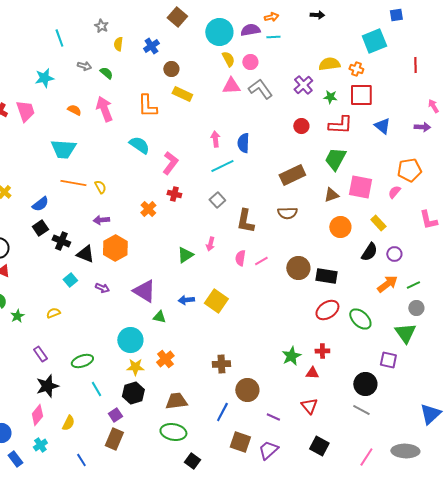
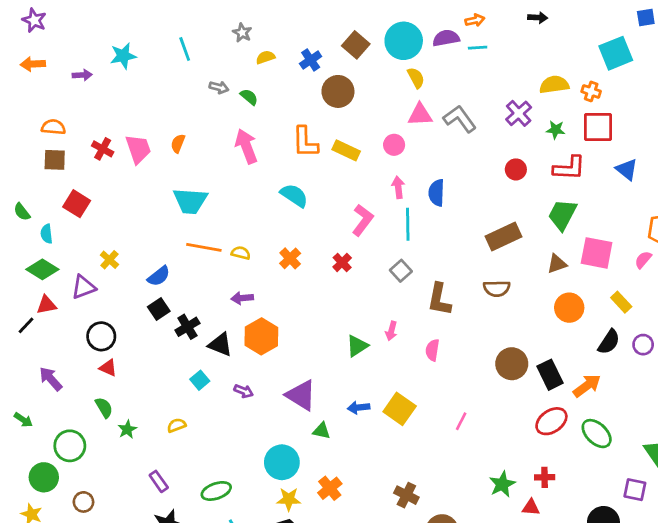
brown square: (177, 17) -> (356, 45), moved
yellow semicircle: (118, 44) -> (265, 57), turned 64
pink circle: (250, 62) -> (394, 145), moved
brown circle: (171, 69) -> (338, 91), size x1.5
cyan star: (44, 78) -> (123, 56), moved
yellow rectangle: (182, 94) -> (346, 150), moved
orange semicircle: (74, 110) -> (178, 143), moved, turned -96
pink L-shape: (170, 163) -> (363, 220), moved
cyan line: (222, 166) -> (408, 224), turned -65
yellow semicircle: (100, 187) -> (241, 253), turned -48
red cross: (174, 194) -> (342, 262), turned 32
orange cross: (148, 209) -> (290, 258), moved
black cross: (61, 241) -> (187, 327), turned 36
pink line: (261, 261) -> (461, 421), moved, turned -32
black rectangle: (326, 276) -> (550, 375), turned 55
orange arrow: (387, 284) -> (587, 386), moved
brown cross: (221, 364) -> (406, 495), turned 30

